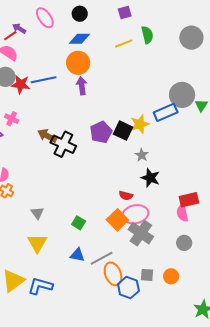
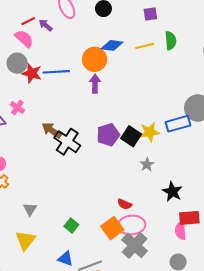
purple arrow: (19, 28) -> (46, 25), moved
blue diamond: (79, 39) -> (112, 45), moved
black star: (150, 178) -> (172, 192), moved

